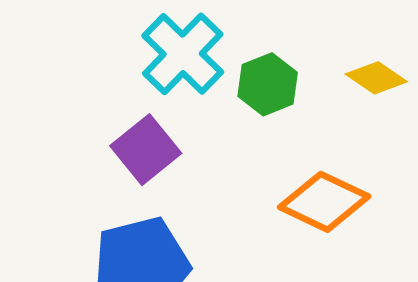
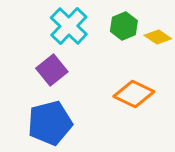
green hexagon: (268, 84) -> (124, 26), moved

